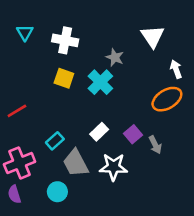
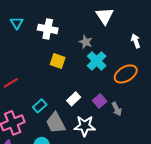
white triangle: (153, 37) -> (105, 16), moved
white arrow: (176, 69) -> (136, 41), moved
yellow square: (64, 78) -> (58, 61), moved
cyan cross: (100, 82) -> (97, 61), moved

